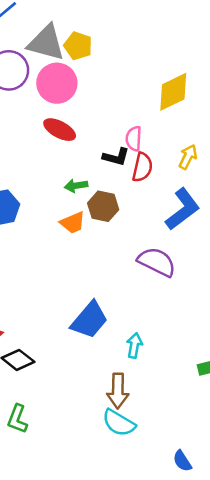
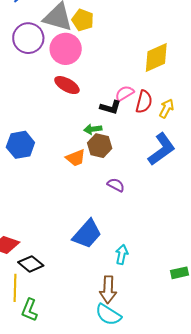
pink semicircle: (134, 139) -> (125, 93), turned 54
red semicircle: (142, 167) -> (144, 102), moved
green arrow: (76, 186) -> (93, 129), moved
purple semicircle: (157, 262) -> (116, 185), moved, size x0.6

